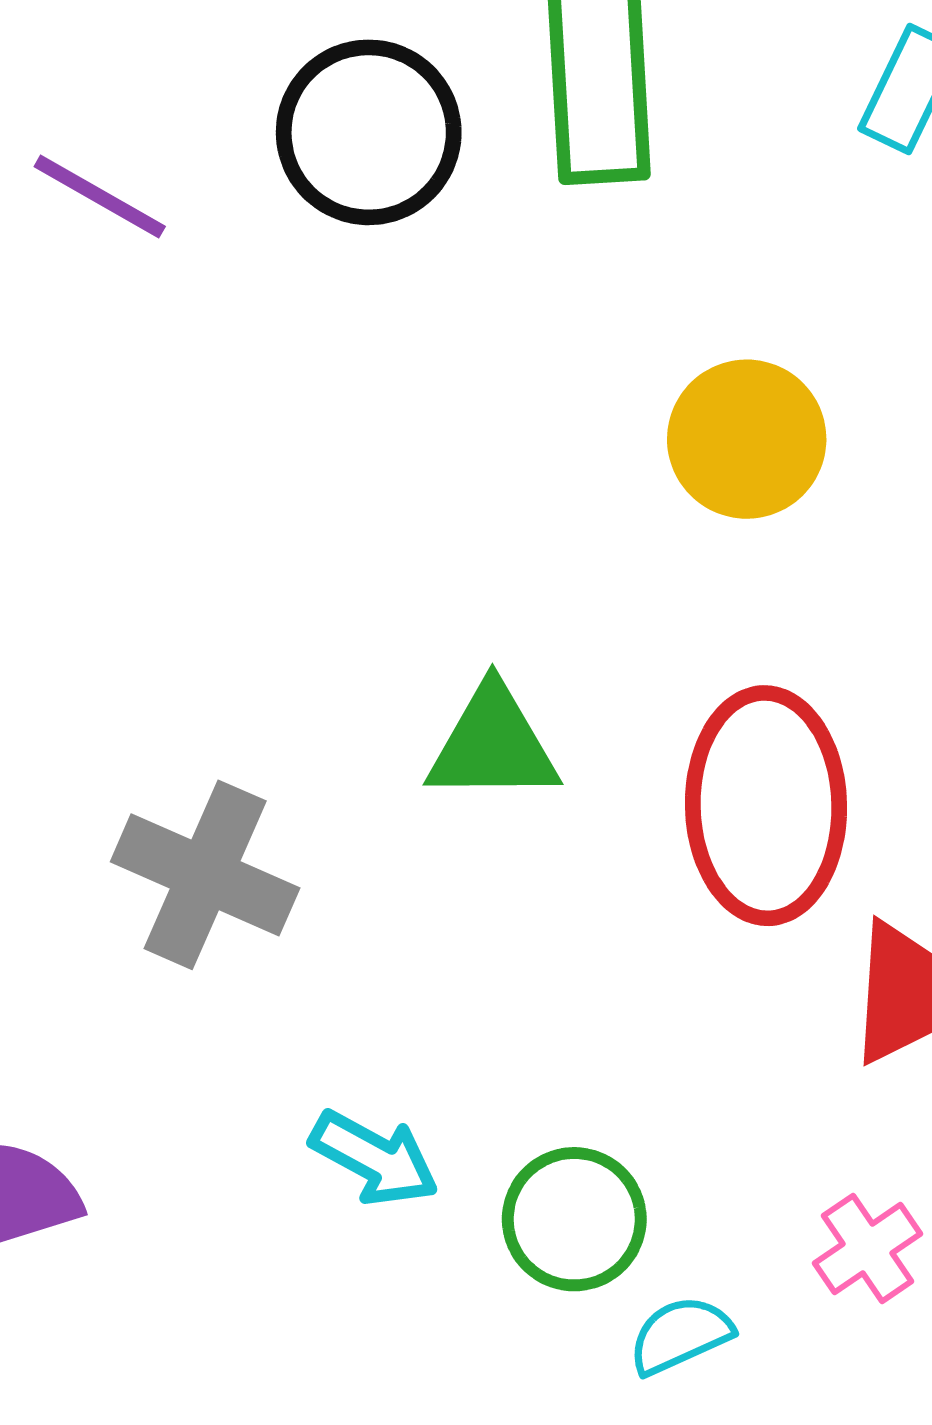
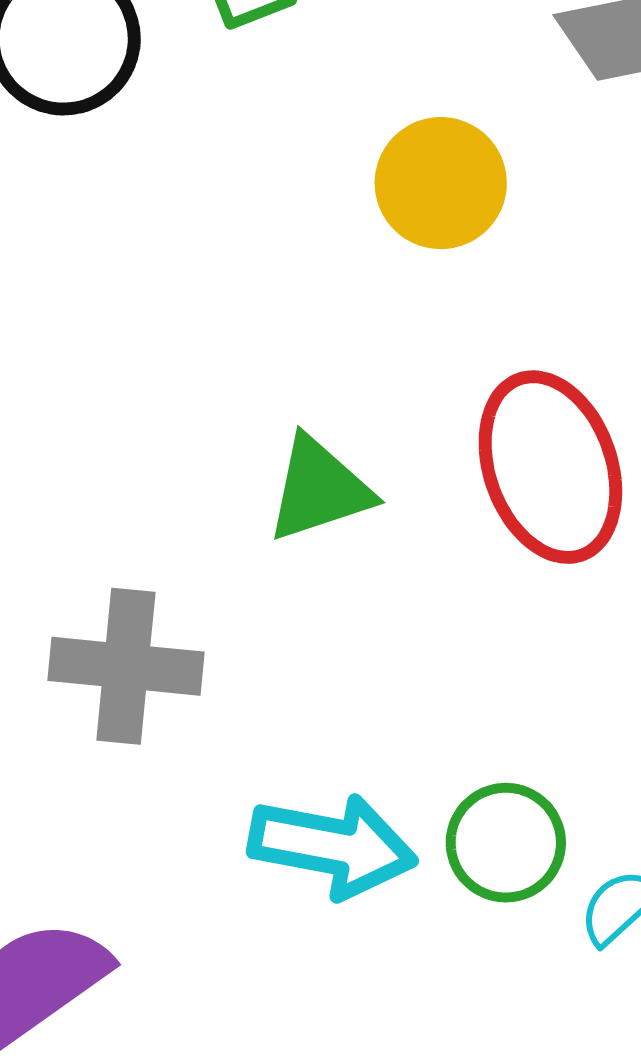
cyan arrow: (374, 1158) -> (332, 846), size x1.5

